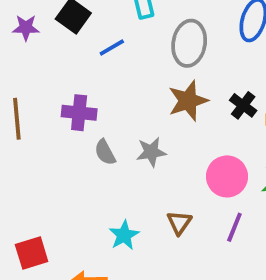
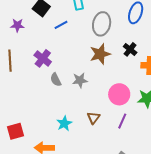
purple star: (26, 28) -> (17, 25), moved
black cross: (243, 105) -> (130, 49), moved
purple cross: (79, 113) -> (43, 58), turned 30

